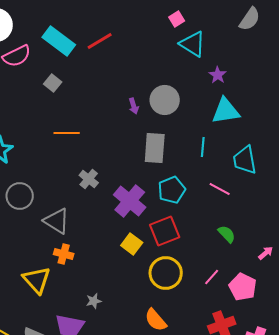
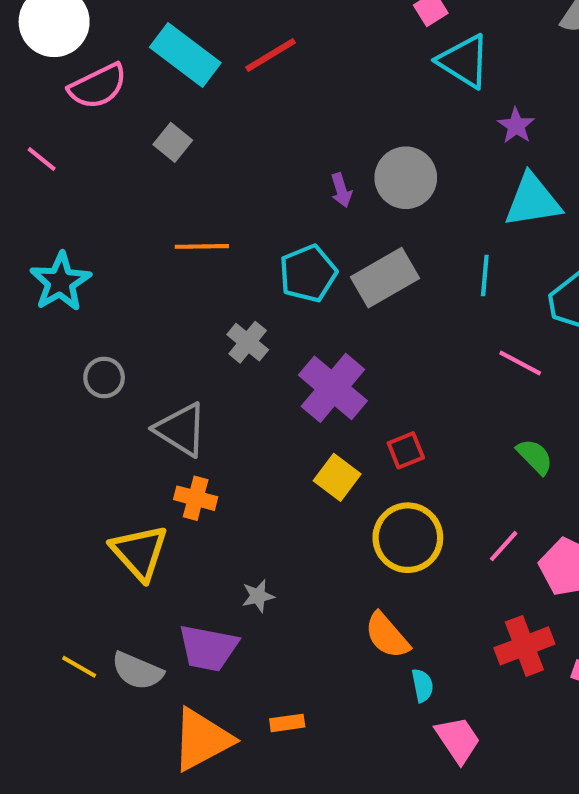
gray rectangle: (155, 148) -> (385, 278), turned 56
cyan pentagon: (172, 190) -> (308, 273), moved
gray circle: (20, 196) -> (104, 378), size x0.7
red square: (165, 231) -> (406, 450), size x0.6

